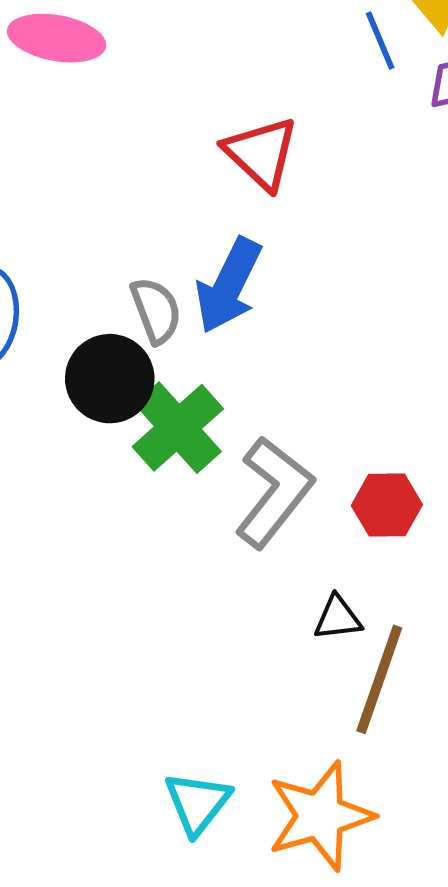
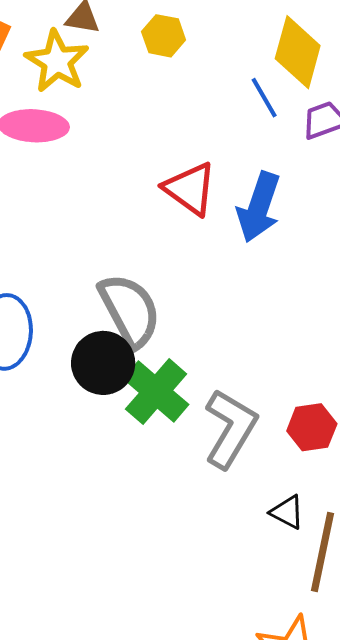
blue arrow: (229, 286) -> (259, 207), moved
gray semicircle: (156, 310) -> (130, 310), size x1.6
black triangle: (338, 618) -> (287, 512), turned 42

